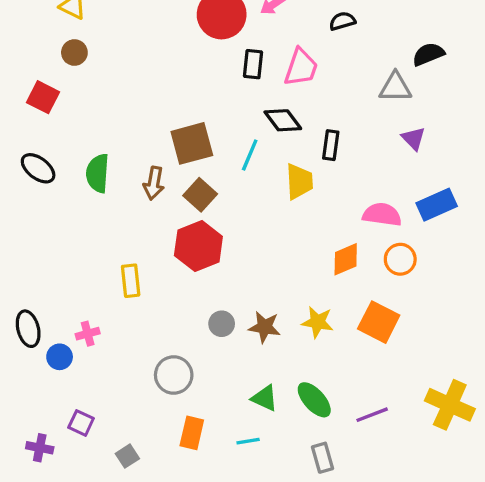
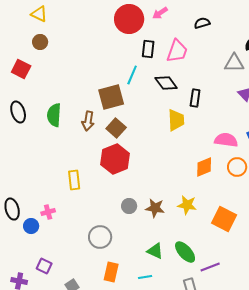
cyan line: (250, 155) -> (132, 75), moved
black ellipse: (38, 168) -> (18, 112), turned 35
orange square: (379, 322) -> (224, 219), moved
purple line: (372, 415) -> (210, 267), moved

